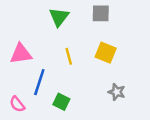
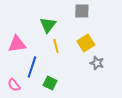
green triangle: (59, 17) -> (48, 25), moved
yellow square: (106, 53) -> (86, 43), turned 36
gray star: (117, 92) -> (97, 63), moved

